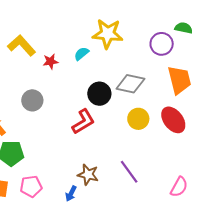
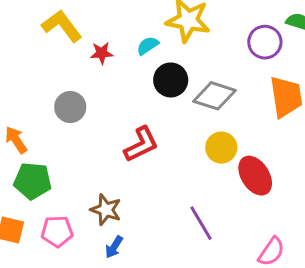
black circle: (99, 94) -> (171, 80), moved
red ellipse: (173, 120) -> (255, 176), moved
brown star: (88, 175) -> (106, 210), moved

